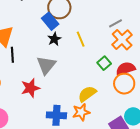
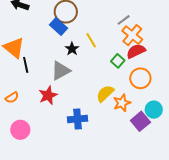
black star: (54, 39) -> (72, 49), moved
gray triangle: (46, 65) -> (61, 71), turned 30
red semicircle: (126, 69) -> (136, 51), moved
orange star: (81, 112) -> (122, 103), moved

